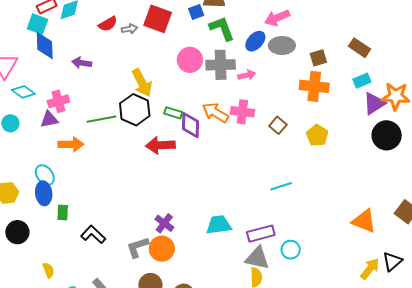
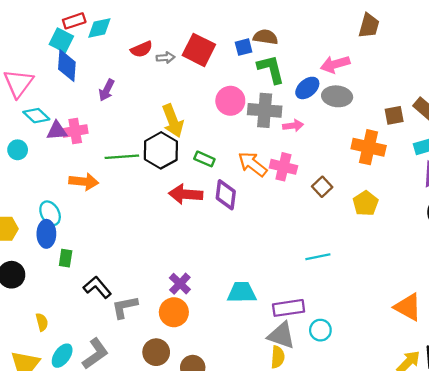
brown square: (318, 58) -> (394, 115), moved
purple arrow: (82, 63) -> (107, 90), turned -78
purple triangle: (49, 119) -> (57, 131), moved
purple diamond: (191, 125) -> (226, 195), moved
gray L-shape: (138, 247) -> (125, 307), moved

